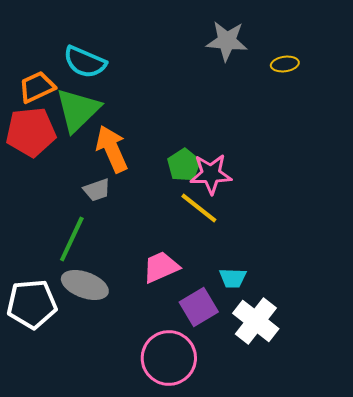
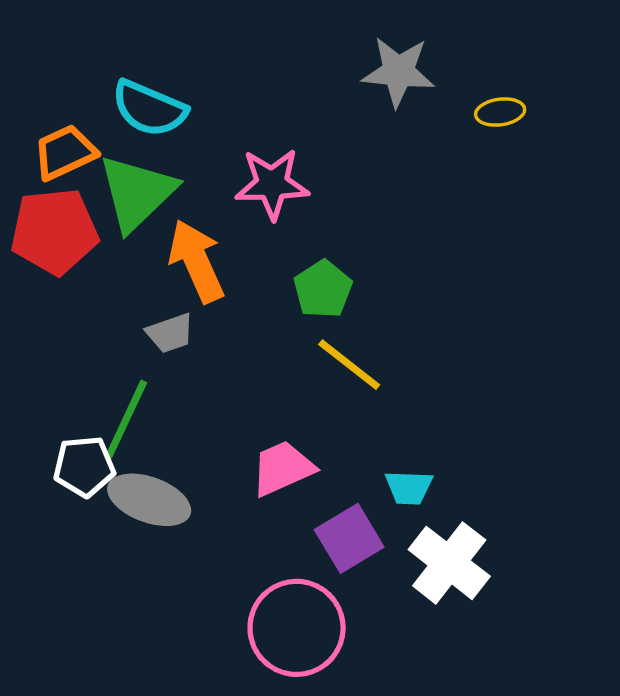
pink star: (211, 174) -> (272, 184), moved
white pentagon: (32, 304) -> (84, 466), moved, size x0.7

